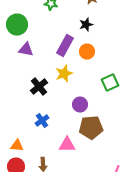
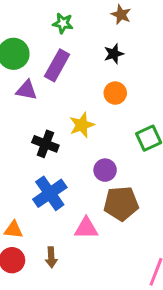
purple rectangle: (65, 46) -> (57, 65), moved
black cross: (39, 87) -> (45, 144), turned -30
blue cross: (42, 121) -> (50, 193), size x1.6

